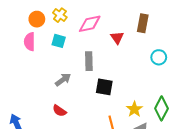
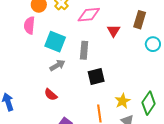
cyan square: (59, 41) -> (55, 42), moved, size x1.5
cyan circle: (159, 57) -> (153, 44), moved
black square: (104, 87) -> (96, 77), turned -30

